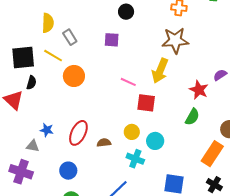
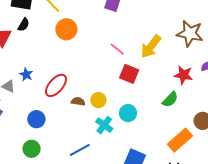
brown star: (175, 40) -> (190, 33), moved
red star: (199, 90) -> (183, 75), turned -30
yellow circle: (132, 132) -> (98, 100), moved

